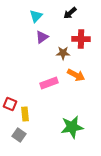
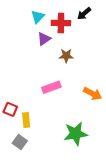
black arrow: (70, 13) -> (84, 14), moved
red cross: (81, 39) -> (61, 23), moved
orange arrow: (76, 75) -> (93, 94), moved

